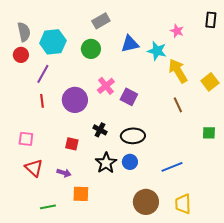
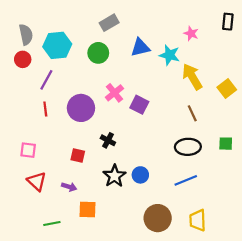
black ellipse: (133, 136) -> (188, 147), moved

